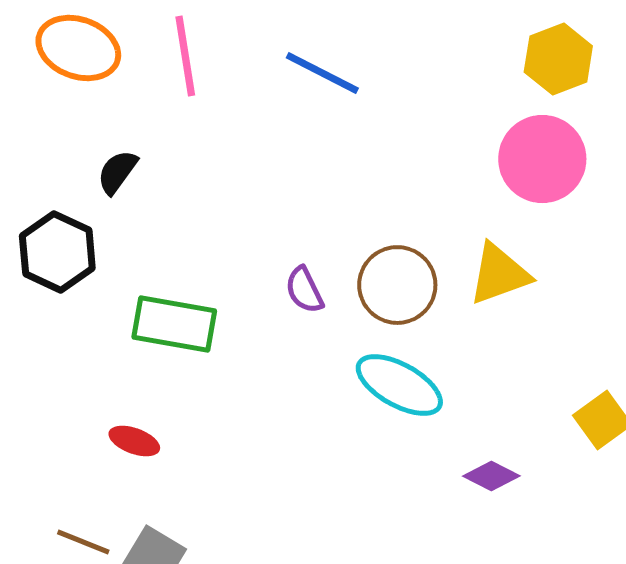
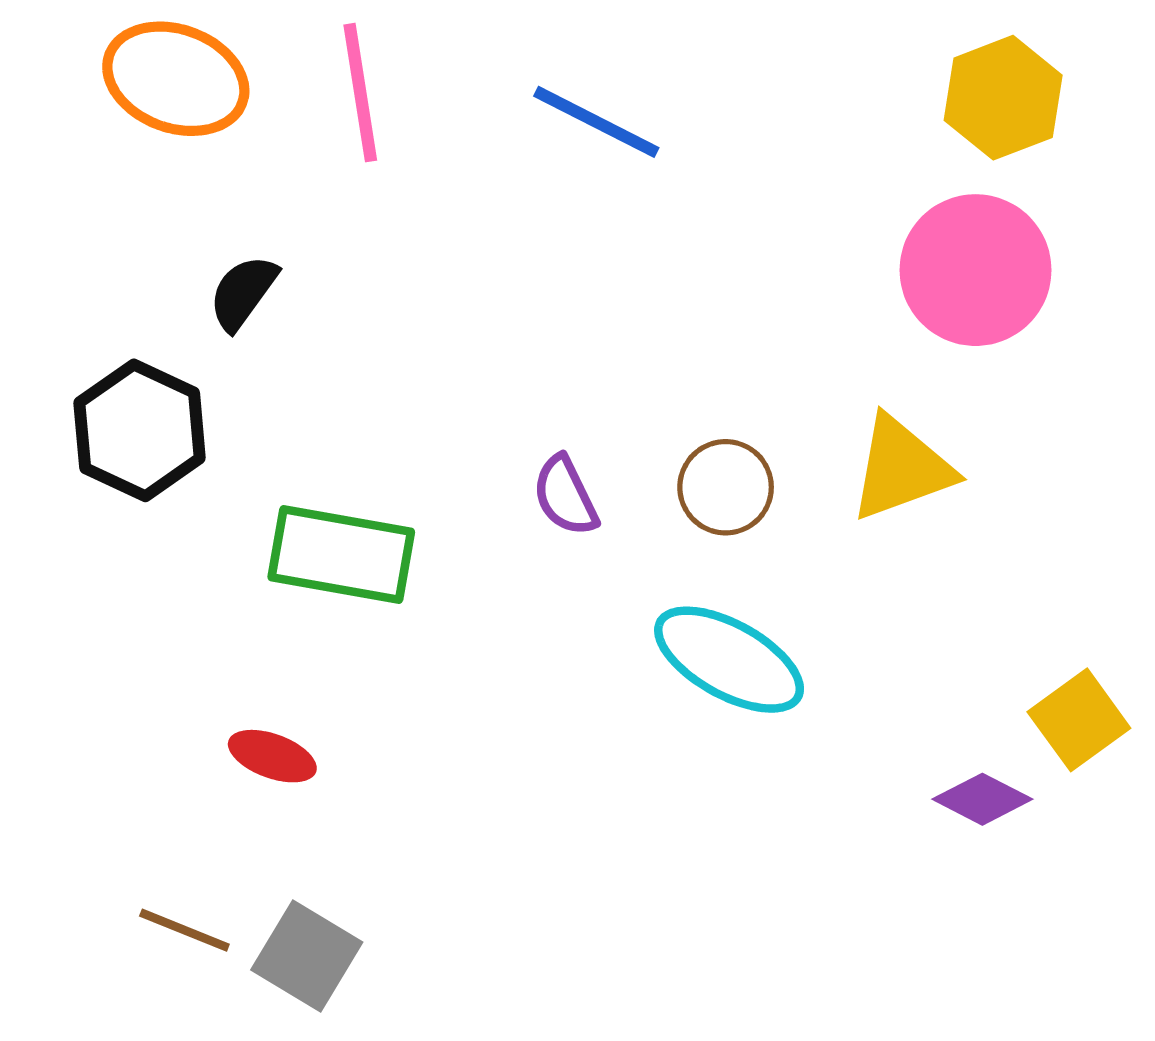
brown circle: (397, 285) -> (726, 487), size x0.7
purple diamond: (491, 476) -> (982, 799), moved

